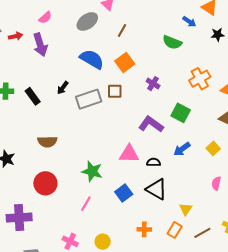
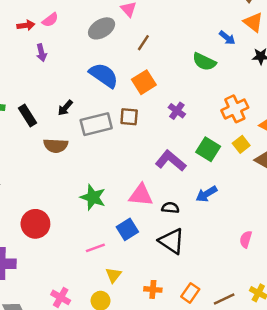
red arrow: (16, 36) -> (26, 25), moved
purple arrow: (40, 45) -> (41, 53), size x0.6
brown semicircle: (47, 142) -> (56, 146), moved
yellow square: (213, 148) -> (241, 144), moved
green star: (92, 171) -> (93, 197), moved
blue square: (124, 193) -> (127, 229), moved
pink line: (86, 204) -> (95, 248), moved, turned 35
yellow triangle: (186, 209) -> (113, 275), moved

